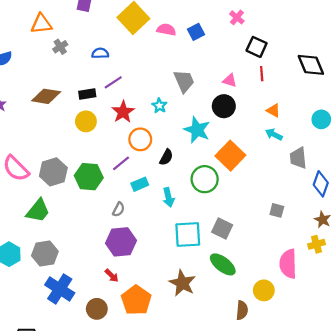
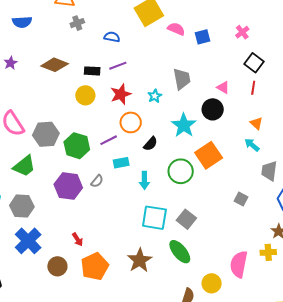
gray square: (277, 210) -> (241, 199), moved
purple hexagon: (121, 242) -> (68, 186), moved

